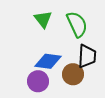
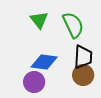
brown circle: (73, 74) -> (83, 75), moved

